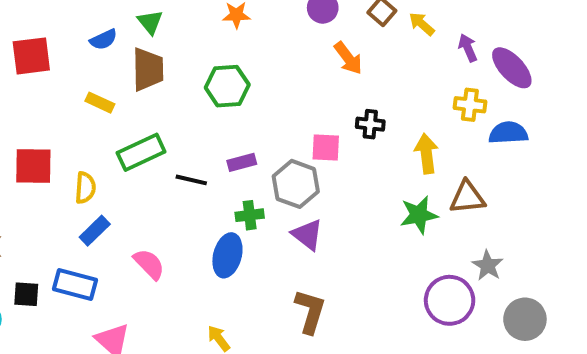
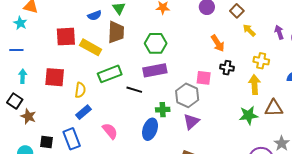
yellow arrow: (422, 24) -> (249, 30), moved
red square: (31, 56) -> (66, 37), moved
orange arrow: (348, 58) -> (218, 43), moved
yellow rectangle: (100, 103) -> (91, 47), size x1.5
yellow cross: (470, 105) -> (261, 61), moved
purple rectangle: (242, 162) -> (155, 70), moved, size x1.6
purple triangle: (307, 235) -> (191, 122), turned 36
blue rectangle: (75, 285) -> (72, 139), turned 50

